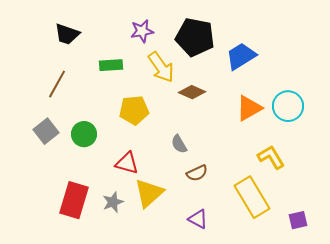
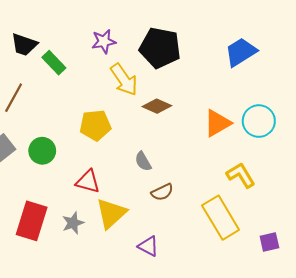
blue trapezoid: (241, 56) -> (241, 52), moved
green rectangle: (111, 65) -> (54, 63), moved, turned 50
purple triangle: (198, 219) -> (148, 246), moved

